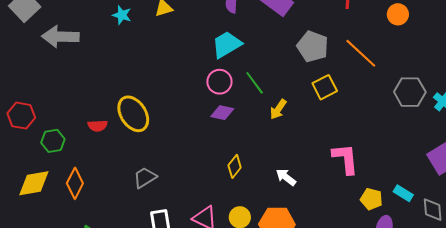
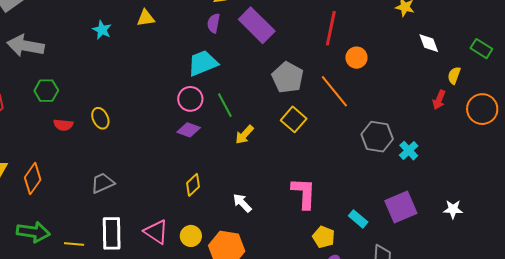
orange circle: (398, 14) -> (356, 58), moved
cyan star: (122, 15) -> (102, 30), moved
gray arrow: (60, 37) -> (26, 46), moved
yellow square: (325, 87) -> (294, 119), turned -30
yellow ellipse: (133, 114) -> (100, 118), size x0.6
green hexagon: (53, 141) -> (46, 91), moved
cyan rectangle: (403, 193) -> (358, 219), moved

